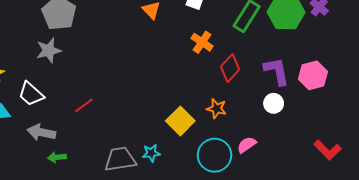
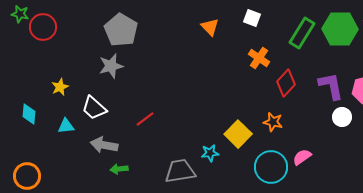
white circle: (274, 103) -> (342, 117), moved
cyan star: (151, 153) -> (210, 153), moved

